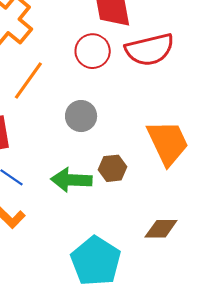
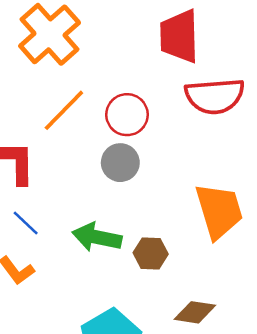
red circle: (93, 51) -> (127, 115), moved
brown hexagon: (113, 168) -> (151, 253), moved

